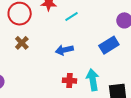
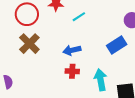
brown cross: (22, 43) -> (29, 44), size x1.5
red cross: (69, 81) -> (72, 71), moved

